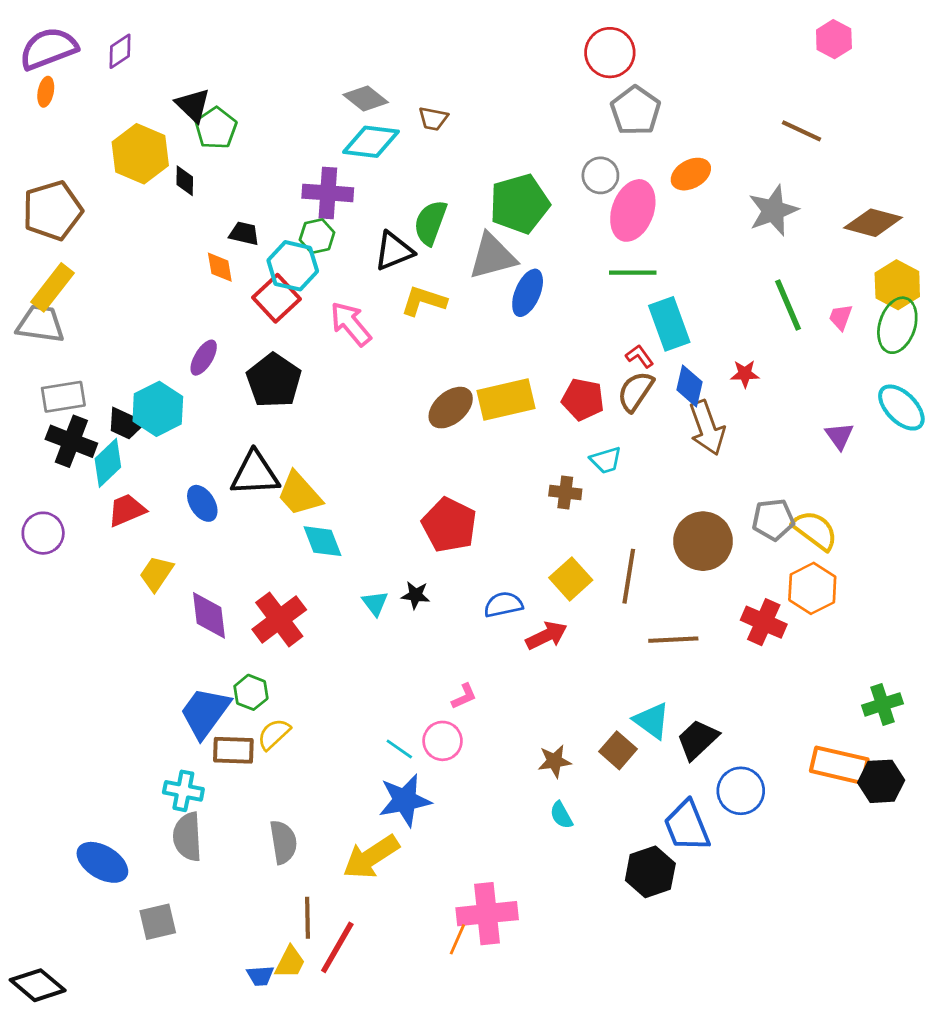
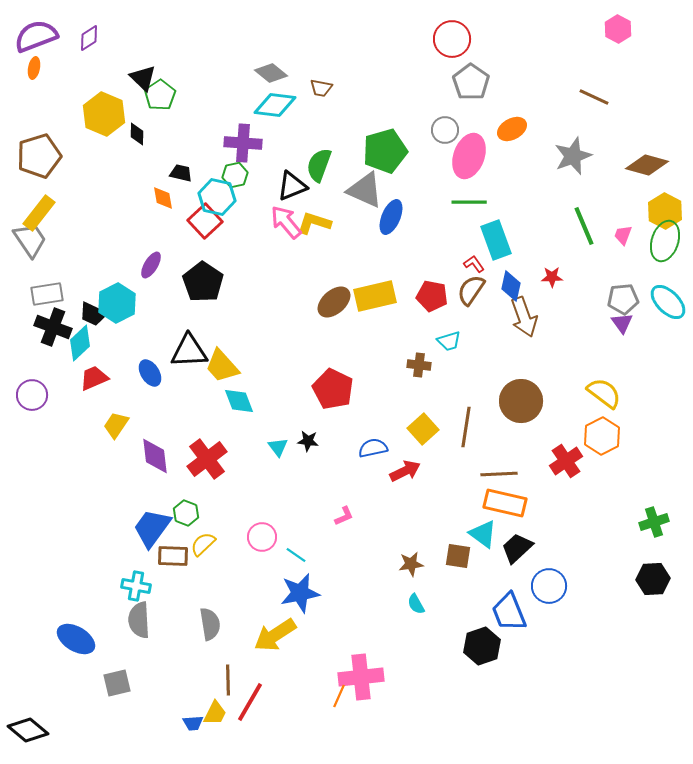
gray triangle: (492, 256) -> (365, 190), turned 39
gray trapezoid: (40, 324) -> (30, 240), turned 48
pink arrow: (351, 324) -> (286, 222), moved
gray pentagon: (773, 520) -> (623, 299), moved
red cross: (764, 622) -> (566, 461), turned 32
pink circle: (443, 741) -> (262, 537), moved
brown square: (618, 750) -> (458, 556), turned -32
orange rectangle: (839, 765) -> (505, 503), moved

